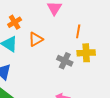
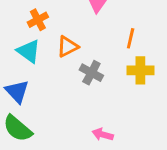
gray cross: (65, 61) -> (91, 73), moved

